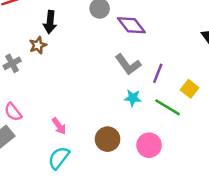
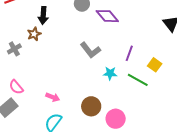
gray L-shape: (128, 64) -> (90, 50), moved
pink arrow: (59, 126) -> (53, 97), turned -32
pink circle: (149, 145) -> (116, 119), moved

